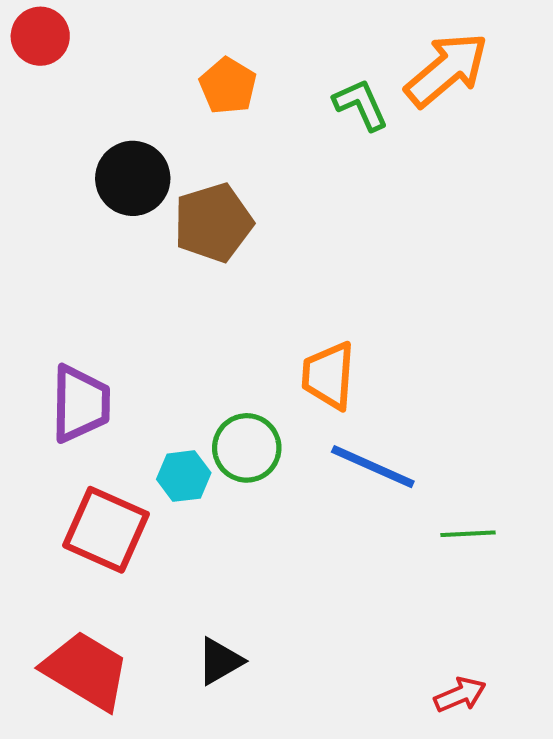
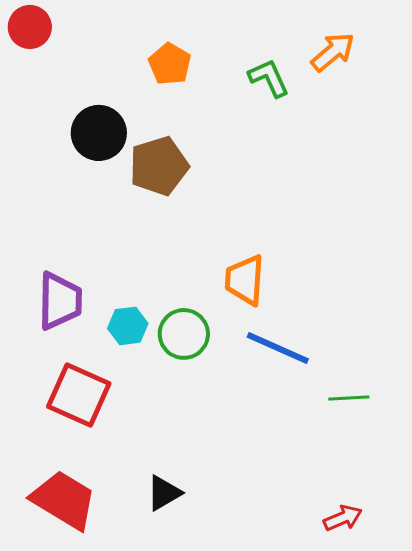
orange arrow: (447, 70) -> (333, 52), size x0.7
cyan hexagon: (184, 476) -> (128, 326), moved

